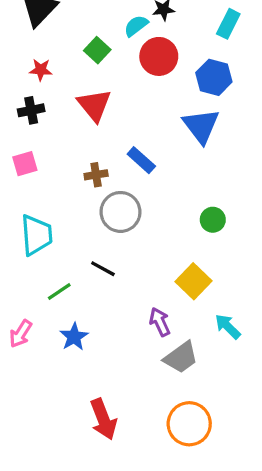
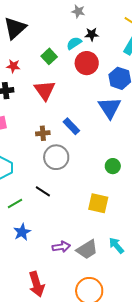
yellow square: (194, 281) -> (98, 203), turned -35
purple arrow: (160, 322) -> (61, 247), moved, turned 102
cyan arrow: (228, 327) -> (116, 246), moved

